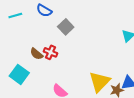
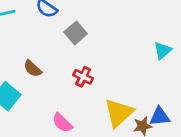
red cross: (51, 52) -> (83, 77), moved

